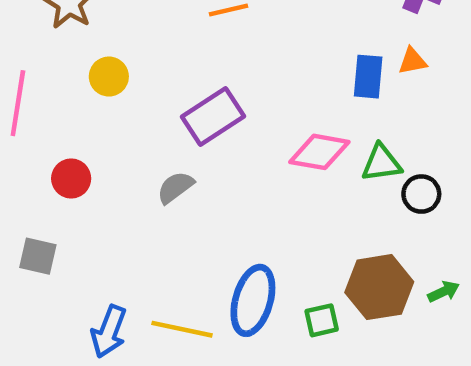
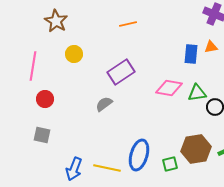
red circle: (71, 179) -> (45, 99), moved

